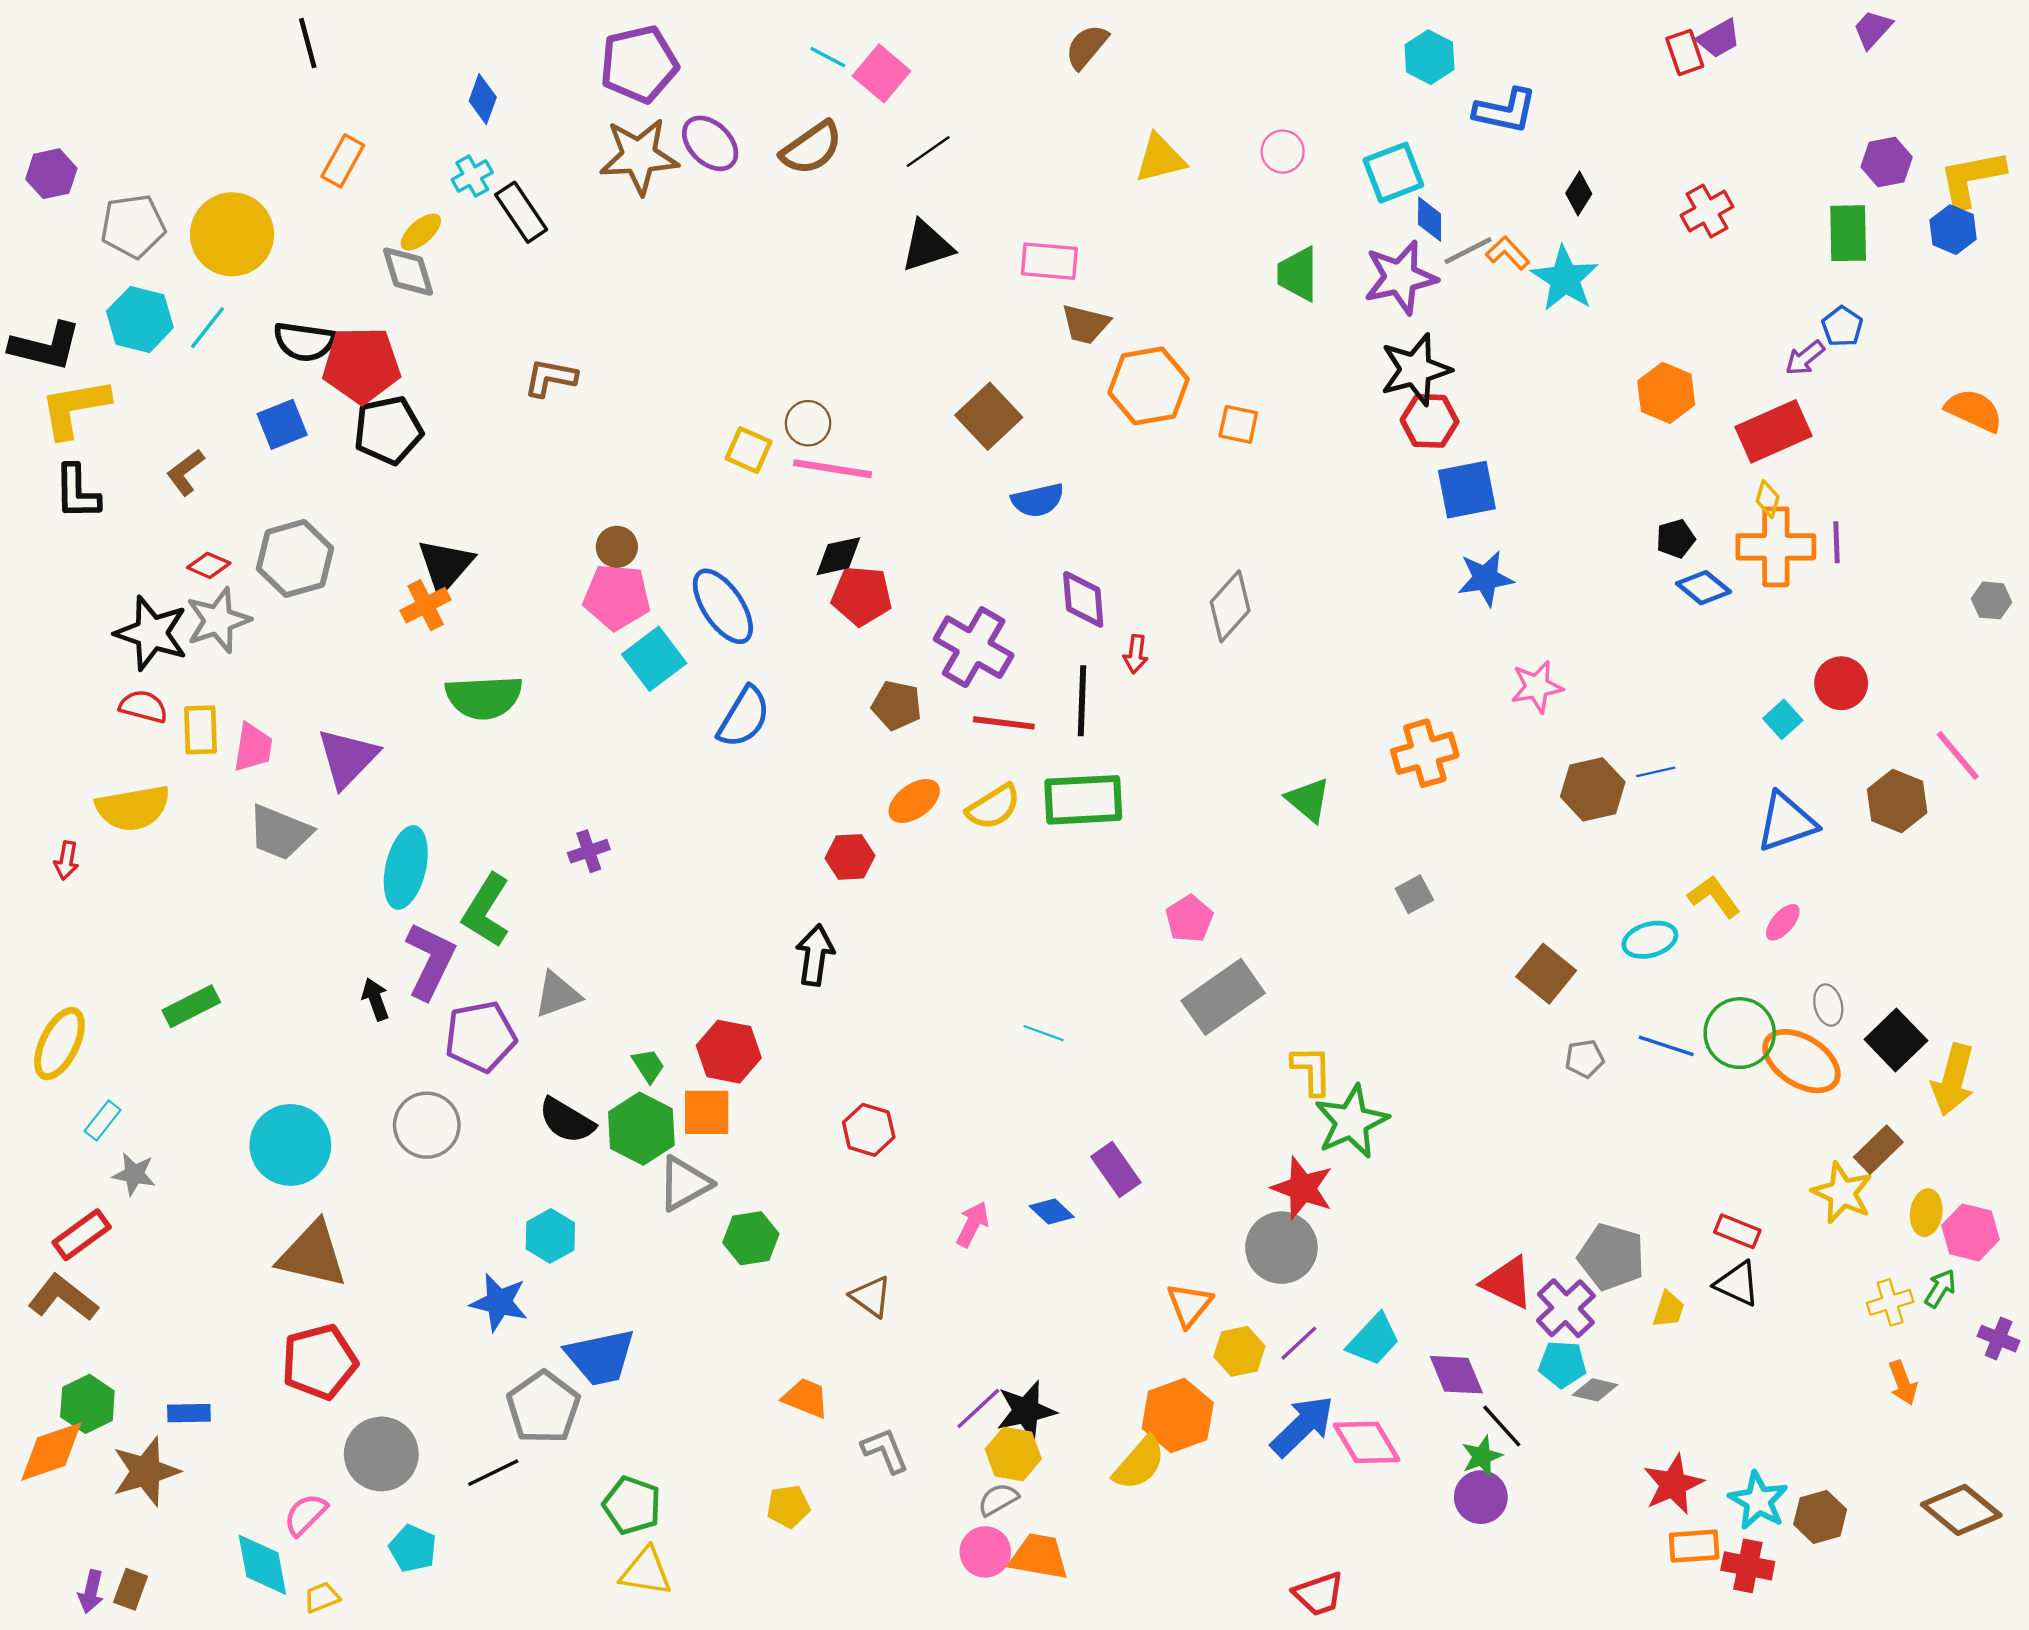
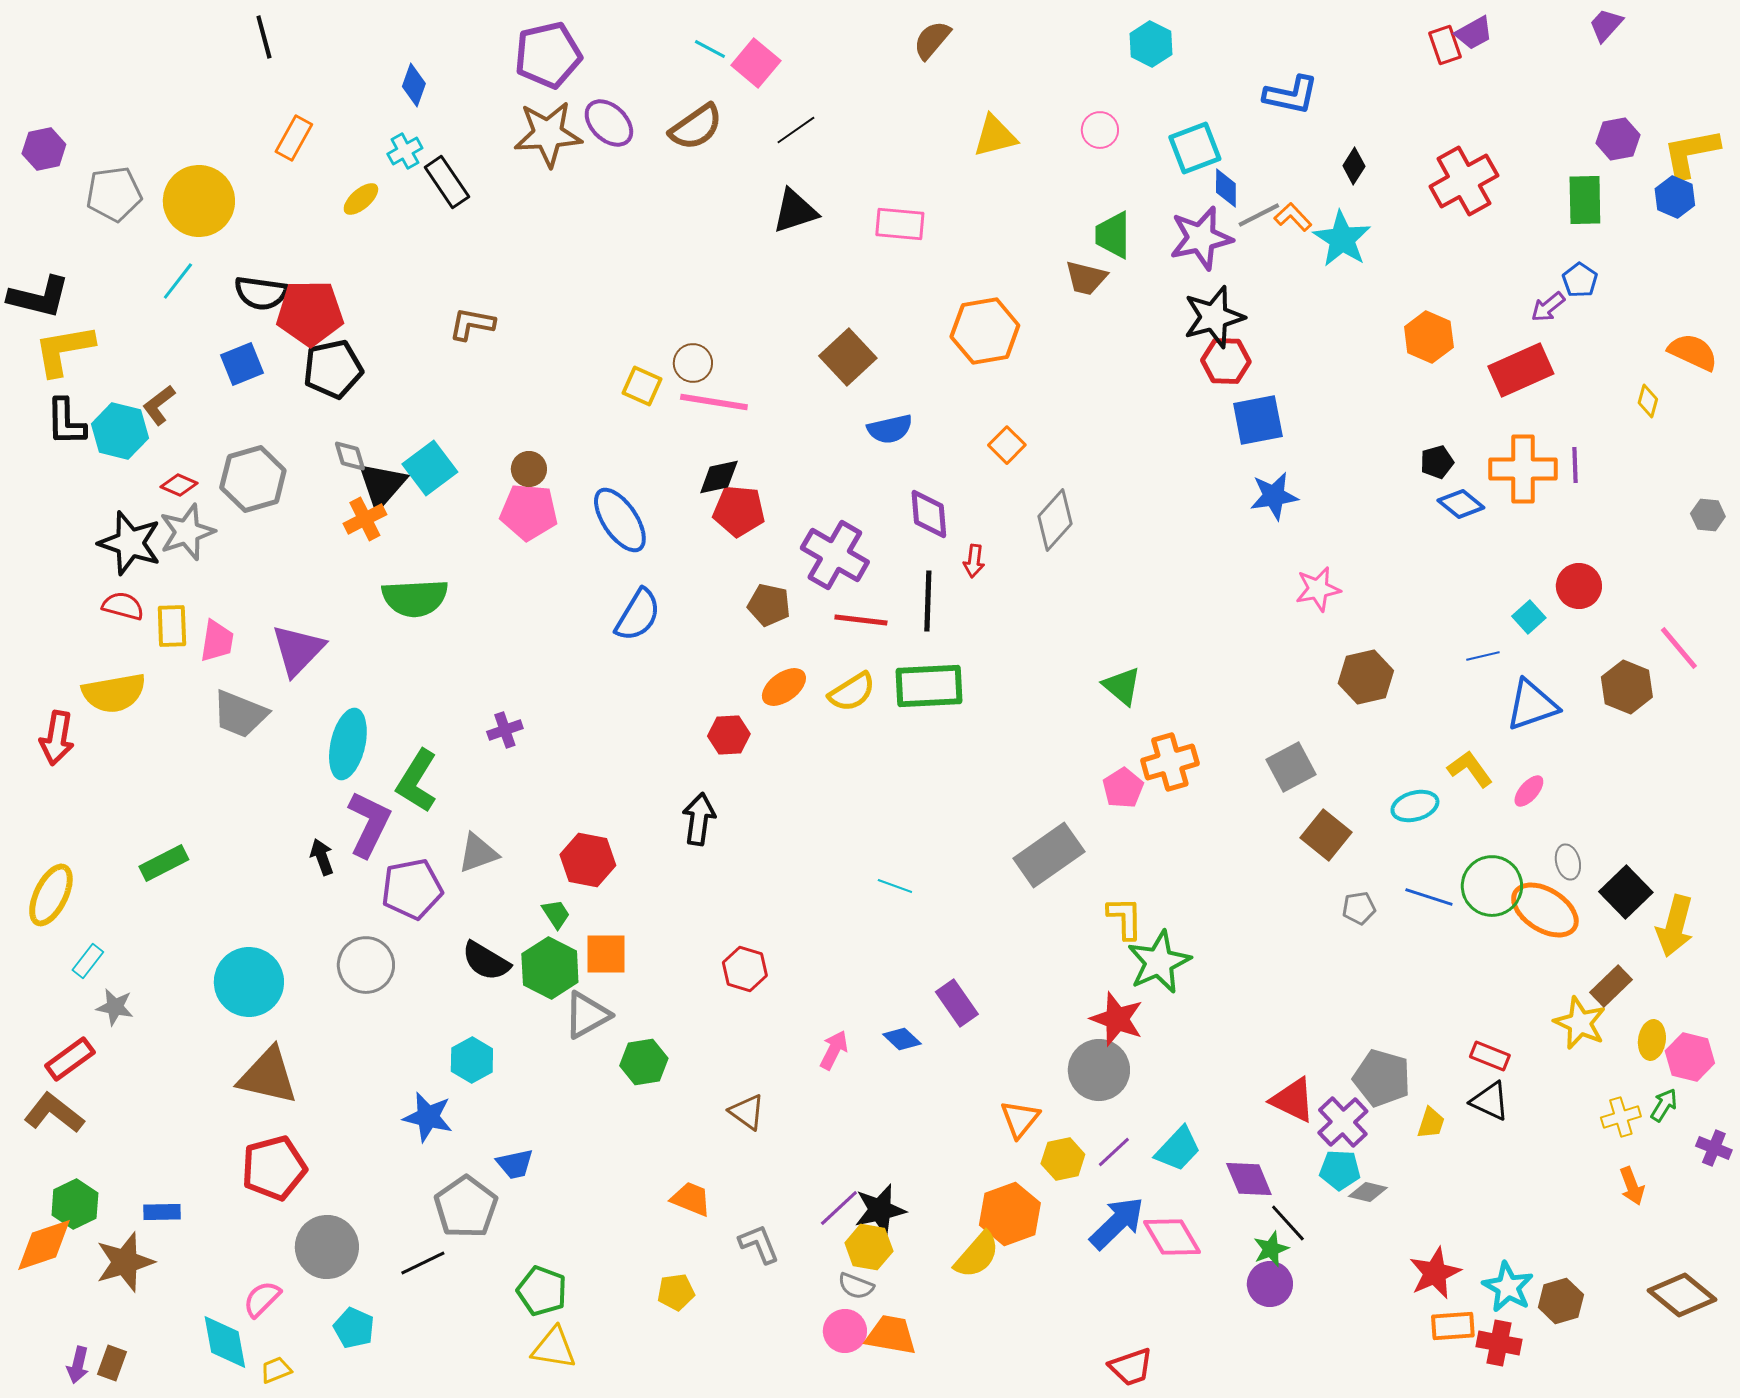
cyan hexagon: (1430, 57) -> (1151, 44), moved
red cross: (1707, 211) -> (1464, 181), size x1.5
gray diamond: (408, 272) -> (350, 456), moved, size x0.7
cyan hexagon: (140, 319) -> (120, 431), moved
brown trapezoid: (1086, 324) -> (1086, 278), moved
orange square: (1238, 424) -> (1007, 445), moved, turned 33
yellow diamond: (1768, 499) -> (1648, 401), moved
cyan square: (654, 659) -> (430, 468), moved
orange cross: (1425, 753) -> (1170, 762), moved
blue line: (1656, 772) -> (1483, 656), moved
red arrow: (66, 860) -> (57, 738), size x1.6
gray square: (1414, 894) -> (1291, 767), moved, size x1.5
pink pentagon: (1189, 919) -> (1123, 788), moved
red hexagon: (729, 1052) -> (588, 860), moved
blue trapezoid: (600, 1357) -> (515, 1164), size x0.6
gray semicircle: (998, 1499) -> (856, 1286), turned -129

